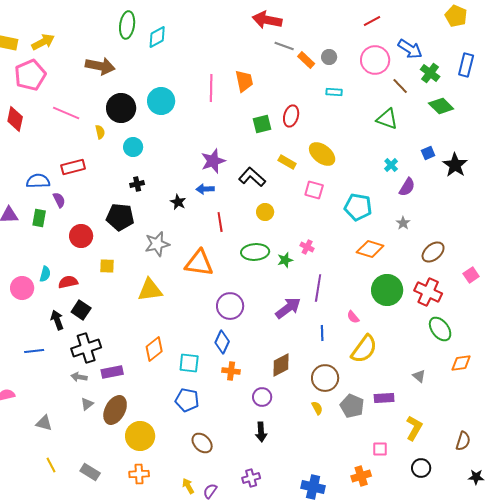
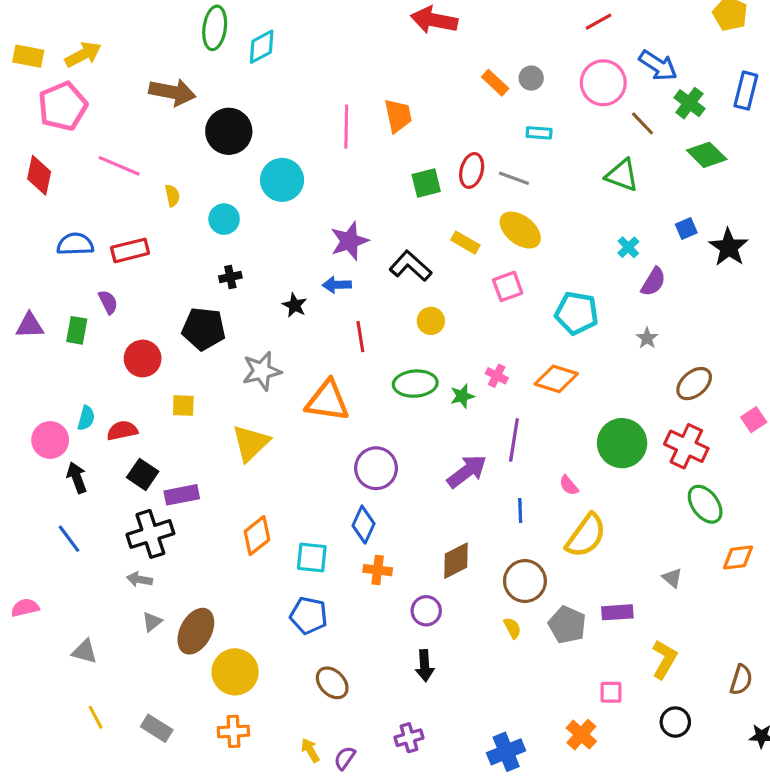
gray line: (284, 46) -> (514, 178), moved
cyan circle: (161, 101) -> (282, 180), moved
black circle: (121, 108) -> (229, 131), moved
blue semicircle: (38, 181) -> (75, 244), moved
pink square: (314, 190) -> (508, 286), turned -36
orange diamond: (370, 249) -> (556, 379), moved
yellow triangle: (150, 290) -> (251, 443), turned -36
black arrow: (57, 320) -> (77, 478), moved
blue line: (34, 351) -> (69, 539), turned 60
purple rectangle: (112, 372) -> (182, 495), moved
orange cross: (361, 476) -> (581, 735), turned -30
blue cross: (313, 487) -> (506, 752), turned -35

